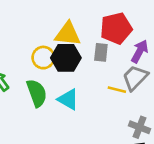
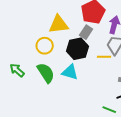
gray rectangle: (101, 52) -> (86, 32), turned 40
black hexagon: (66, 58) -> (77, 49), moved

